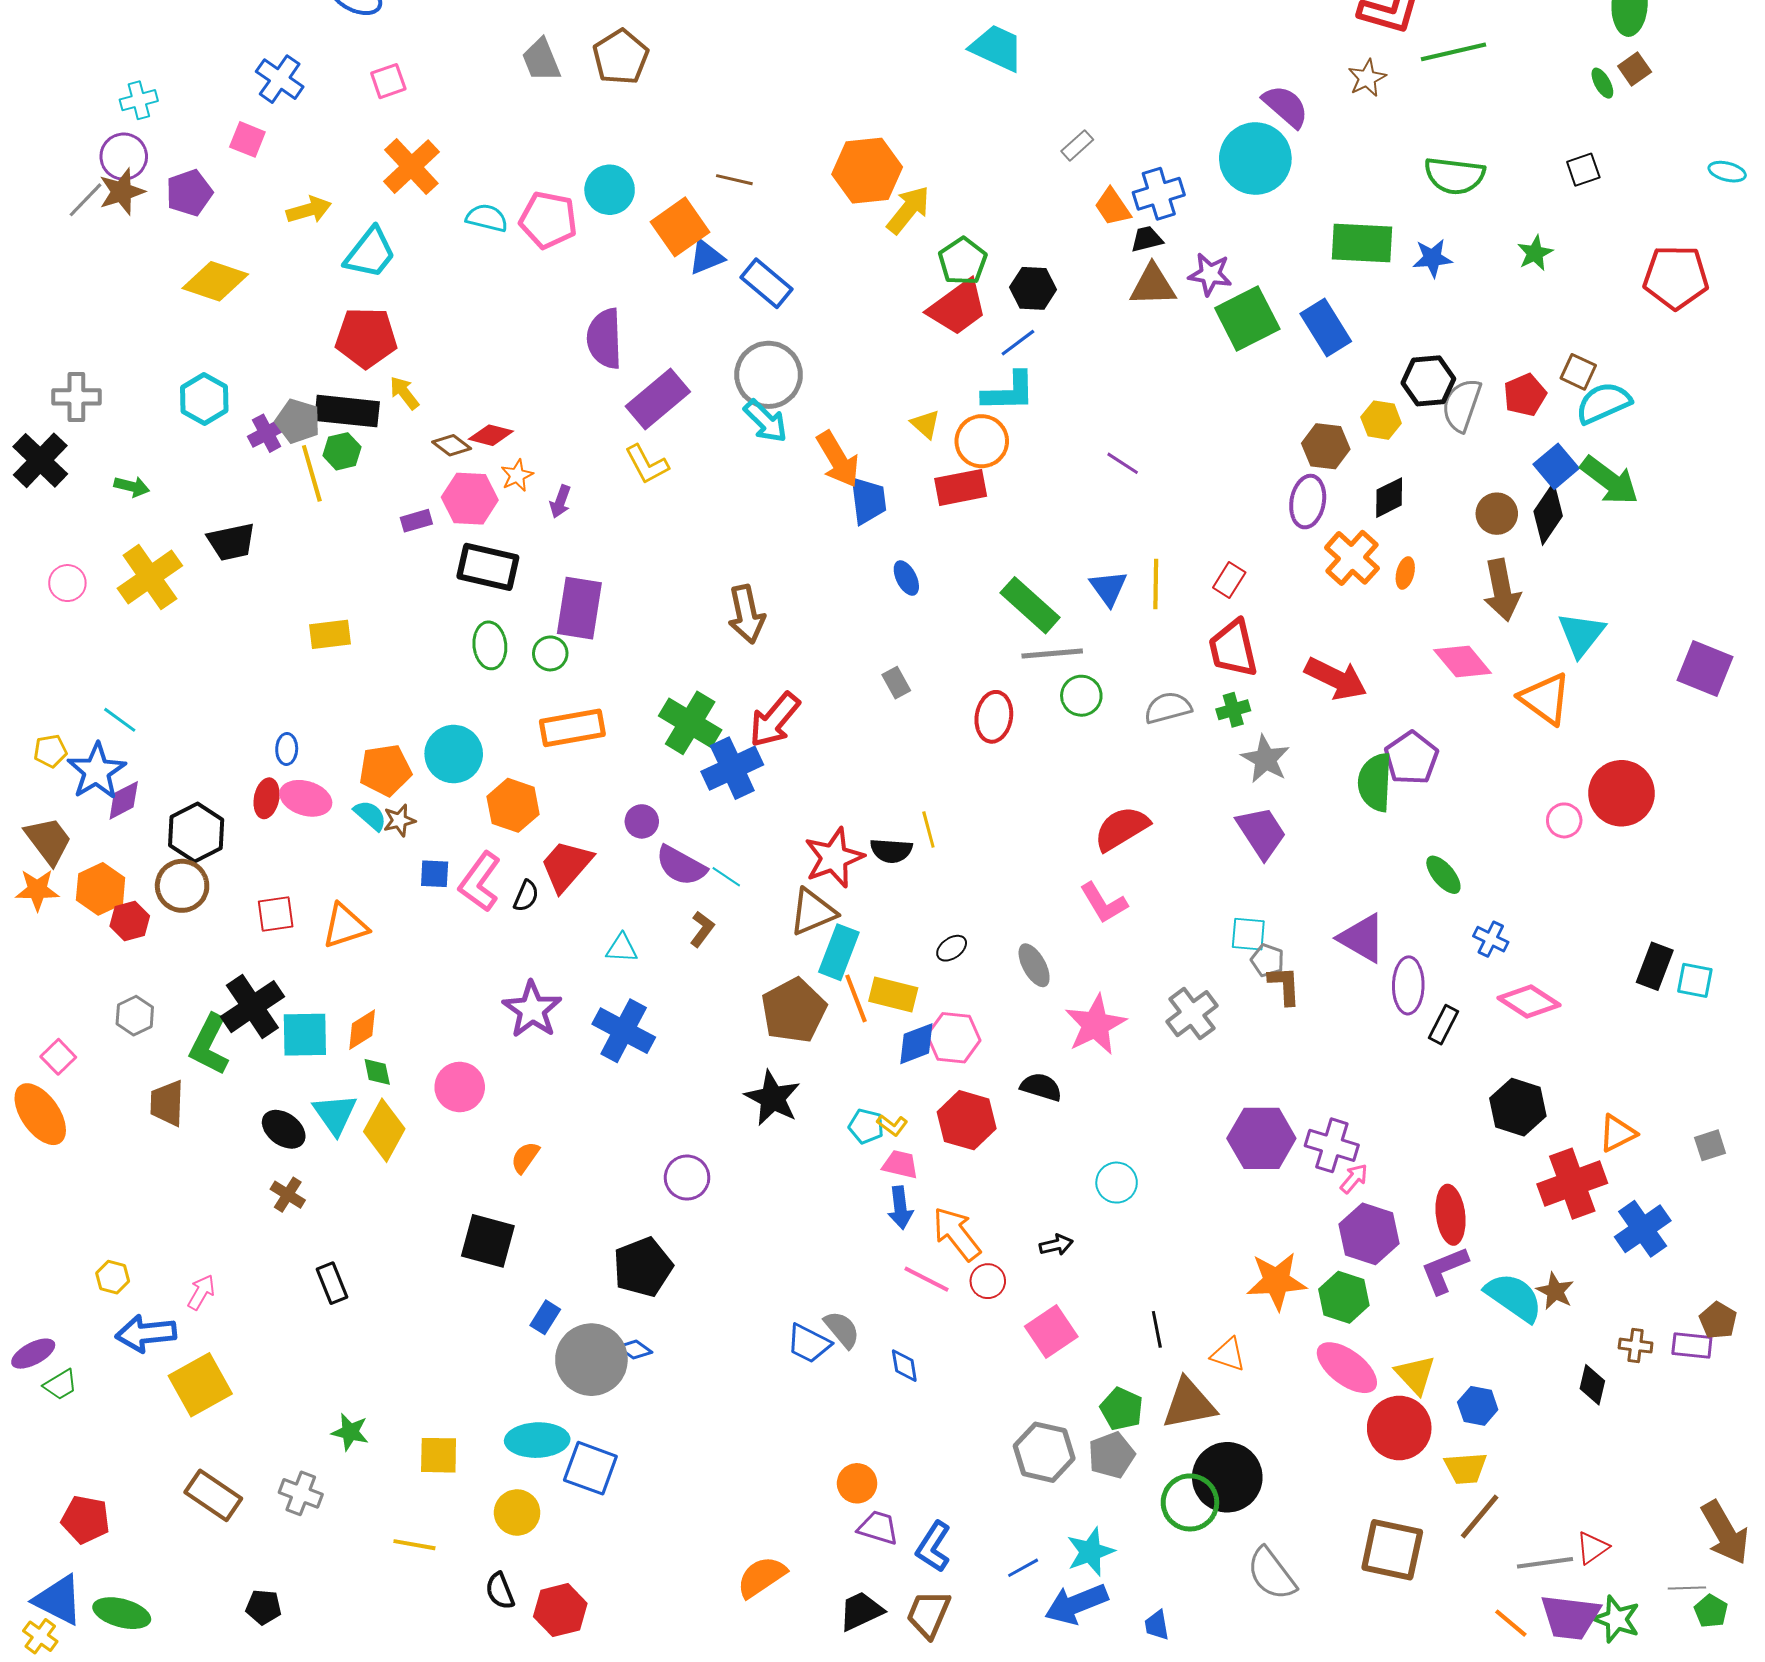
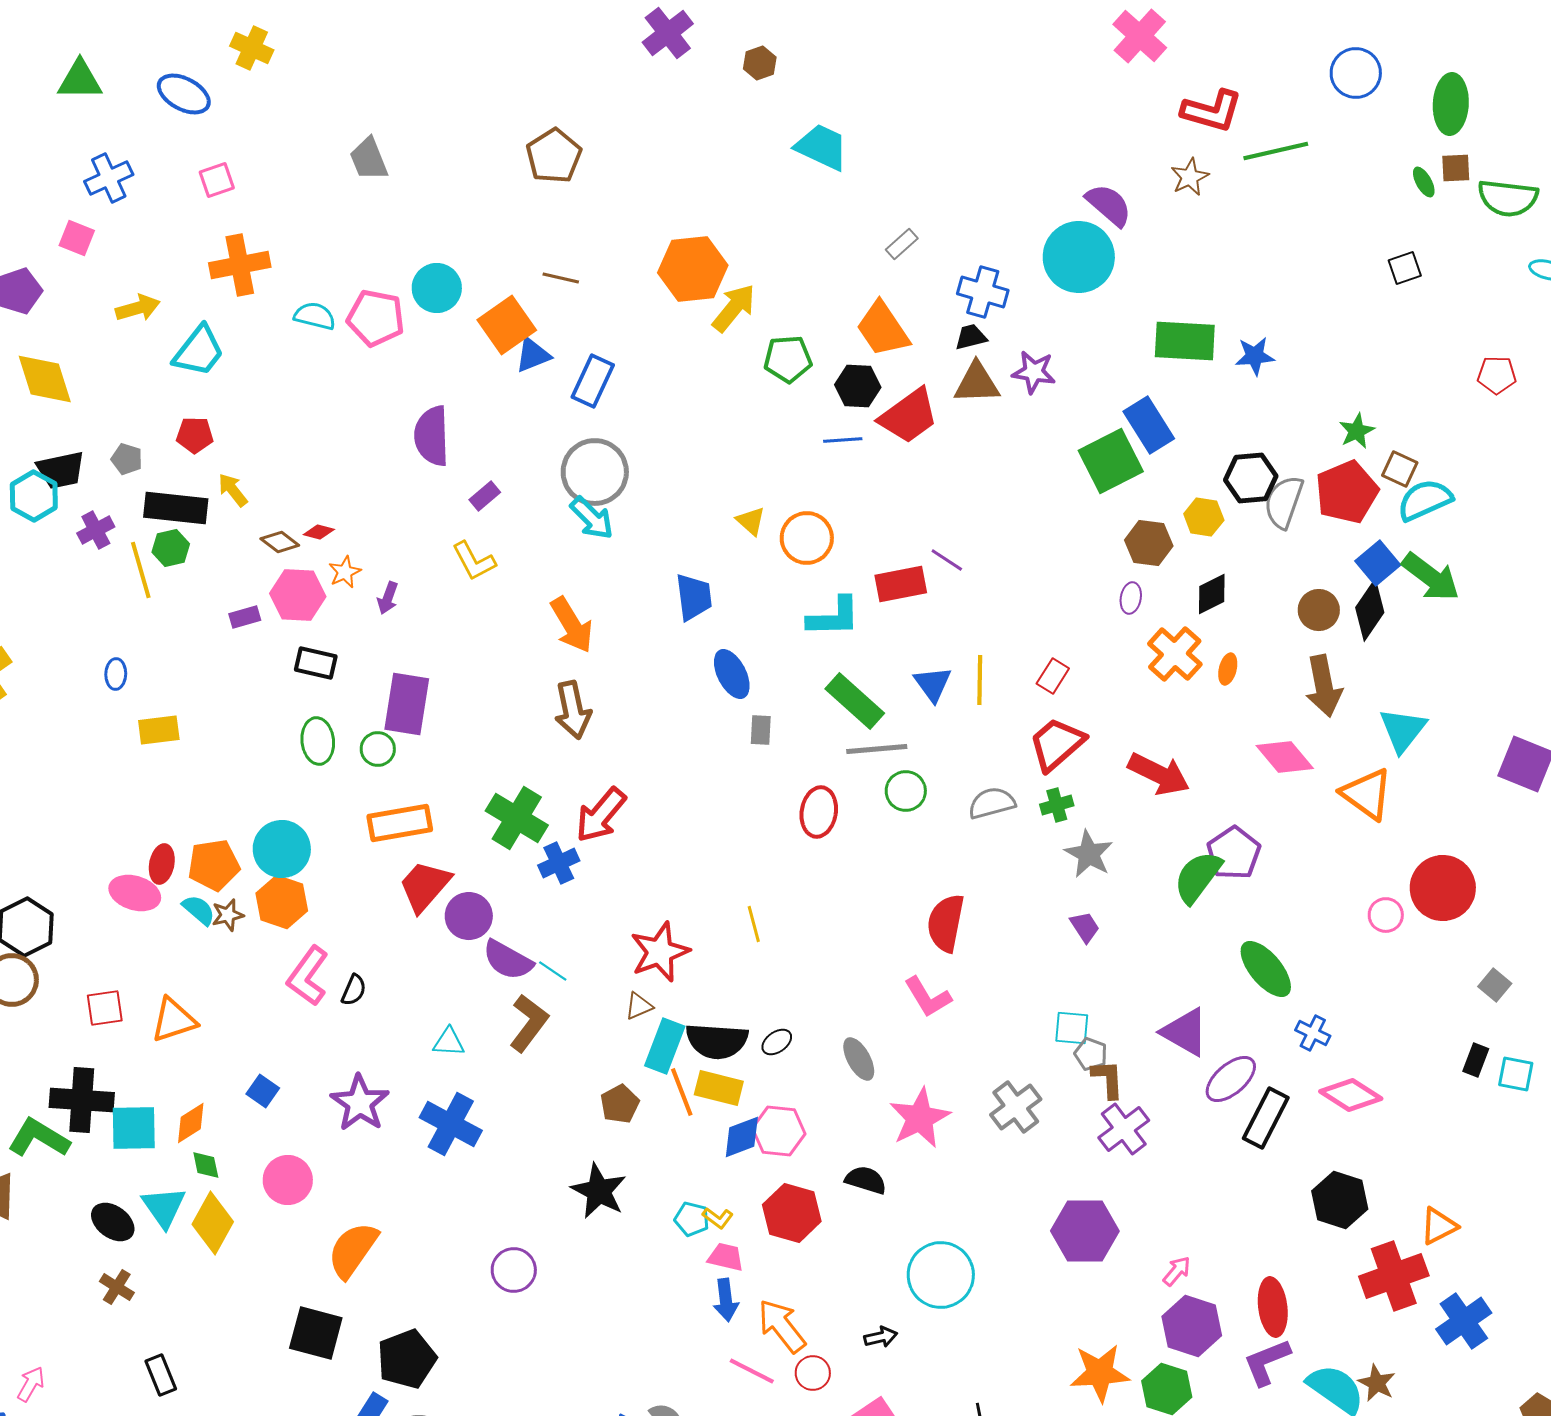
brown pentagon: (621, 57) -> (554, 156), moved
brown square: (1635, 69) -> (1456, 168), turned 32
blue cross: (280, 79) -> (109, 178), turned 30
orange cross: (411, 167) -> (240, 265), turned 32
green semicircle: (1455, 176) -> (1508, 198), moved
blue cross: (1159, 194) -> (983, 292), turned 33
orange trapezoid: (1113, 207) -> (883, 329), moved, size x1.5
green star: (1535, 253) -> (1357, 431), moved
green pentagon: (963, 261) -> (788, 359), turned 30
red pentagon: (1676, 277) -> (1497, 375), size x0.6
yellow diamond: (215, 281) -> (45, 379), turned 54
blue rectangle: (766, 283) -> (593, 381), turned 75
red trapezoid: (958, 307) -> (909, 416), moved
green square: (1247, 318) -> (1111, 461), moved
red pentagon: (366, 338) -> (195, 435), size x0.6
blue line: (1018, 343) -> (843, 440), turned 33
cyan L-shape: (1009, 392) -> (834, 617), moved
red pentagon: (1525, 395) -> (1347, 492), size x1.5
purple rectangle: (658, 399) -> (485, 496), size x0.5
gray pentagon: (298, 421) -> (127, 459), moved, size x0.7
red diamond: (491, 435) -> (319, 532), size x0.7
orange arrow: (838, 459) -> (572, 625), moved
red rectangle: (961, 487) -> (901, 584), moved
purple ellipse: (1308, 502) -> (1131, 598), size x0.6
black trapezoid: (231, 542) -> (61, 470), moved
black rectangle: (488, 567) -> (316, 663), size x0.7
blue ellipse: (906, 578) -> (732, 674), size x1.4
red trapezoid: (1233, 648) -> (1057, 744), turned 62
gray rectangle: (896, 683) -> (761, 730), moved, turned 32
blue ellipse: (287, 749) -> (116, 674), moved
blue cross: (732, 768) -> (559, 863), size x0.7
green semicircle: (1375, 782) -> (1198, 877), turned 34
red ellipse: (267, 798) -> (162, 864), moved
orange hexagon: (513, 805) -> (282, 902), moved
purple circle: (642, 821) -> (469, 916), size x1.4
red semicircle: (1122, 828) -> (946, 923), turned -48
purple trapezoid: (1261, 832) -> (1085, 927), size x0.6
black semicircle: (891, 851) -> (717, 1041), moved, size x1.5
red trapezoid: (566, 866) -> (425, 886), moved
blue square: (435, 874) -> (263, 1091), moved, turned 32
green ellipse: (1443, 875) -> (1266, 969), size x1.5
brown triangle: (813, 912) -> (639, 1006), size x0.6
brown L-shape: (702, 929) -> (529, 1023), size x1.6
black rectangle: (1655, 966) -> (1476, 1060), size x0.7
purple ellipse: (1408, 985) -> (1231, 1079), turned 48
black cross: (252, 1007) -> (82, 1100), turned 38
brown pentagon: (794, 1011) -> (620, 1104), size x0.6
black rectangle: (1443, 1025) -> (1266, 1118), size x1.5
green L-shape: (209, 1045) -> (39, 1138), turned 94
purple cross: (1332, 1145) -> (1124, 1129), moved, turned 36
gray square: (1710, 1145) -> (1495, 985), moved, turned -32
orange semicircle: (525, 1157) -> (353, 1250), size x1.8
cyan circle: (1117, 1183) -> (941, 1275), size x1.6
black pentagon: (643, 1267) -> (407, 1359), moved

